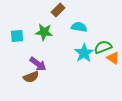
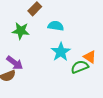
green semicircle: (103, 47) -> (80, 67), moved

